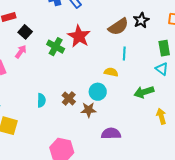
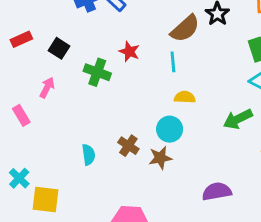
black square: (25, 32) -> (59, 48), moved
red star: (79, 36) -> (129, 52), size x0.6
cyan line: (124, 54) -> (173, 62), moved
purple semicircle: (111, 134) -> (217, 191), moved

